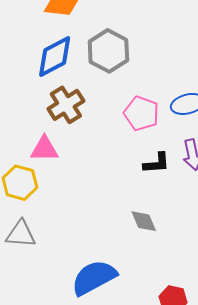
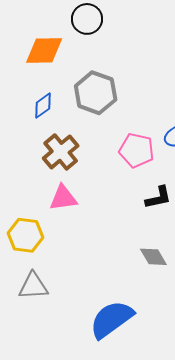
blue diamond: (55, 57) -> (43, 106), size x0.6
pink triangle: (44, 149) -> (63, 198), moved

